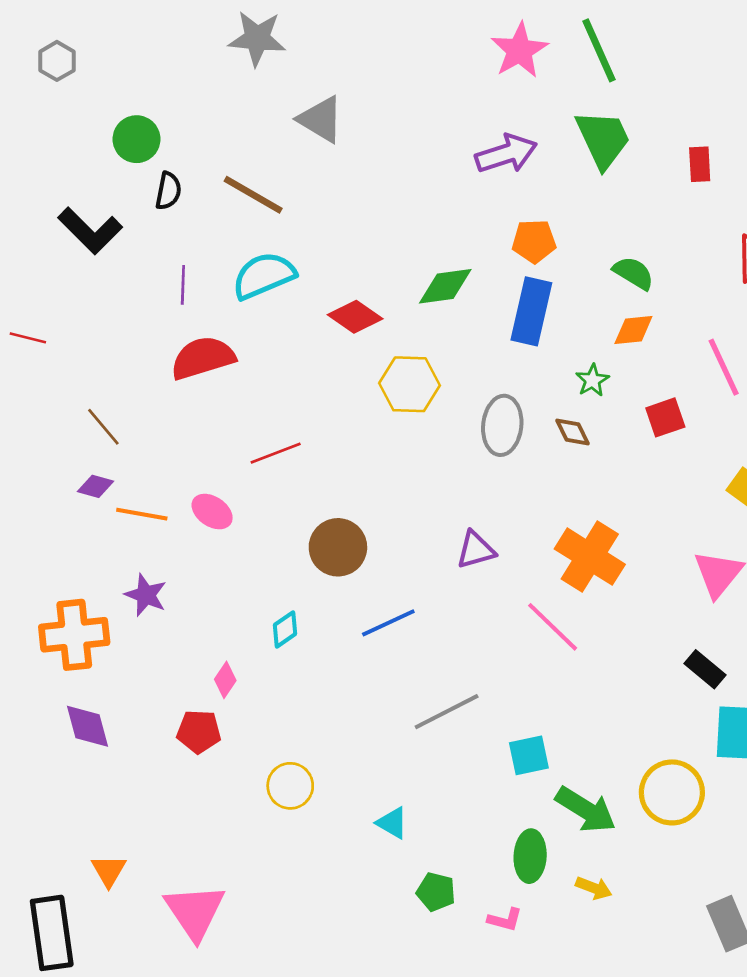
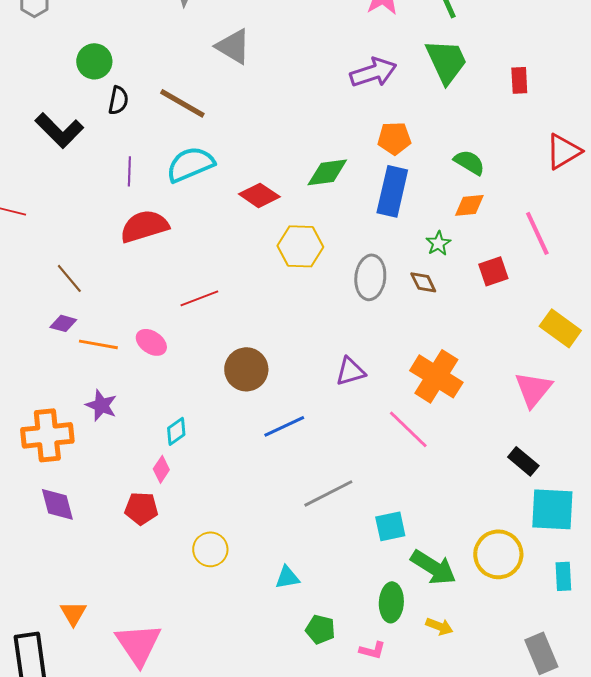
cyan diamond: (285, 629) -> (176, 431), moved
cyan triangle: (392, 823) -> (287, 577), turned -40

